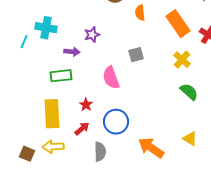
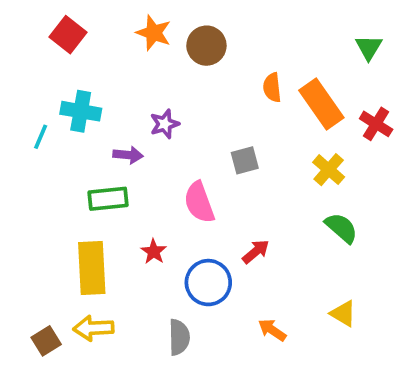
orange semicircle: (140, 13) -> (272, 88), moved
red arrow: (82, 129) -> (256, 252), moved
orange arrow: (151, 148) -> (272, 330), size x0.6
brown square: (27, 154) -> (46, 341), turned 35

